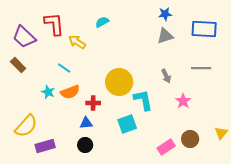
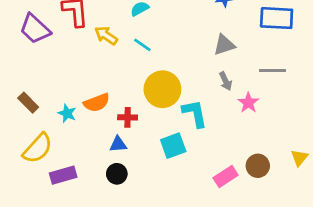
gray triangle: (165, 36) -> (224, 45), moved
brown rectangle: (18, 65) -> (28, 103), moved
cyan line: (64, 68) -> (142, 45), moved
cyan star: (48, 92) -> (67, 113), moved
pink star: (183, 101) -> (248, 103), moved

